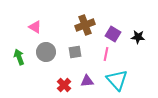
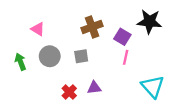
black star: (138, 37) -> (149, 22), moved, size x1.6
pink line: (106, 54) -> (126, 57), moved
cyan triangle: (117, 80) -> (153, 87), moved

